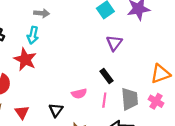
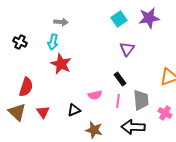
red star: (25, 59) -> (61, 64), moved
pink cross: (156, 101) -> (165, 113), moved
black triangle: (56, 110) -> (74, 110), turned 32

